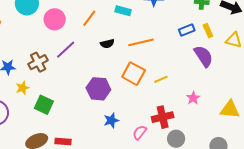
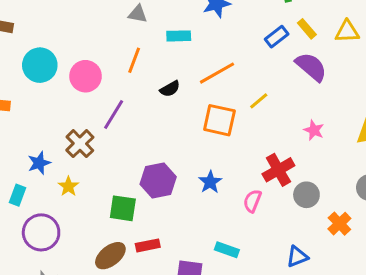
yellow line: (161, 79) -> (259, 101), moved
purple hexagon: (98, 89) -> (158, 181), moved
green square: (44, 105) -> (123, 208), moved
blue star: (111, 120) -> (210, 182), moved

